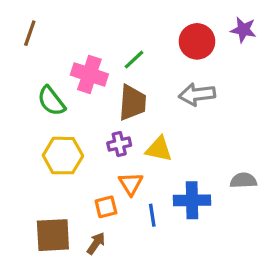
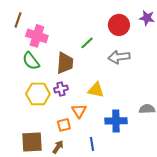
green line: (134, 60) -> (87, 43), moved
pink cross: (89, 74) -> (37, 36), moved
brown trapezoid: (132, 103) -> (65, 63), moved
purple cross: (119, 144) -> (61, 89), moved
blue line: (152, 215) -> (92, 144), moved

